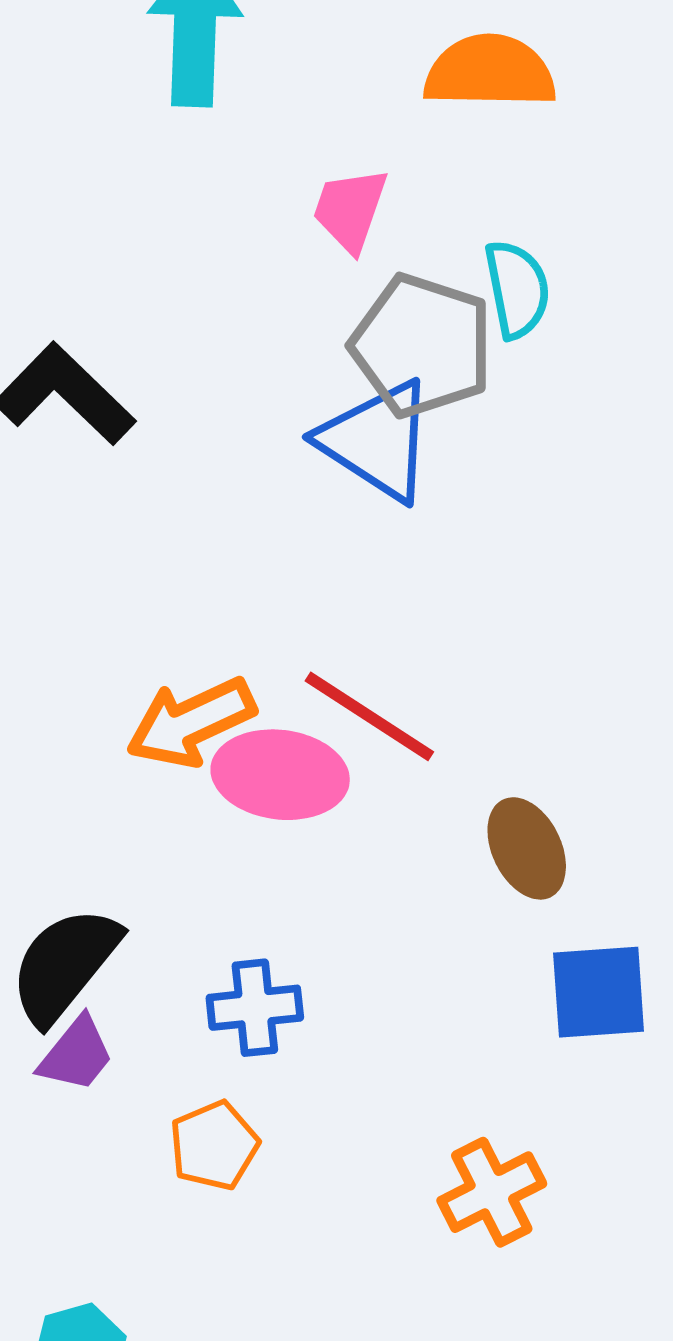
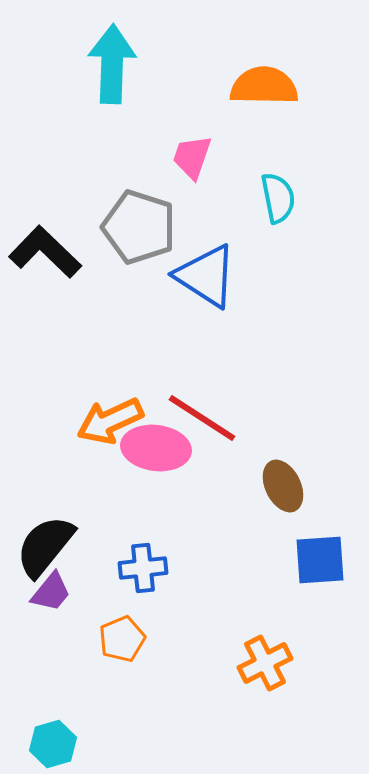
gray pentagon: (422, 346) -> (139, 227), moved

